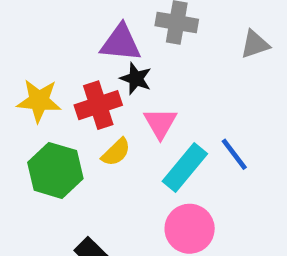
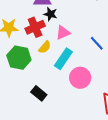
pink triangle: (160, 123) -> (63, 33), turned 42
cyan rectangle: (185, 168) -> (63, 59), moved

